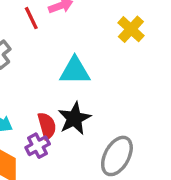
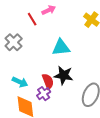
black star: (74, 118) -> (64, 75), turned -30

